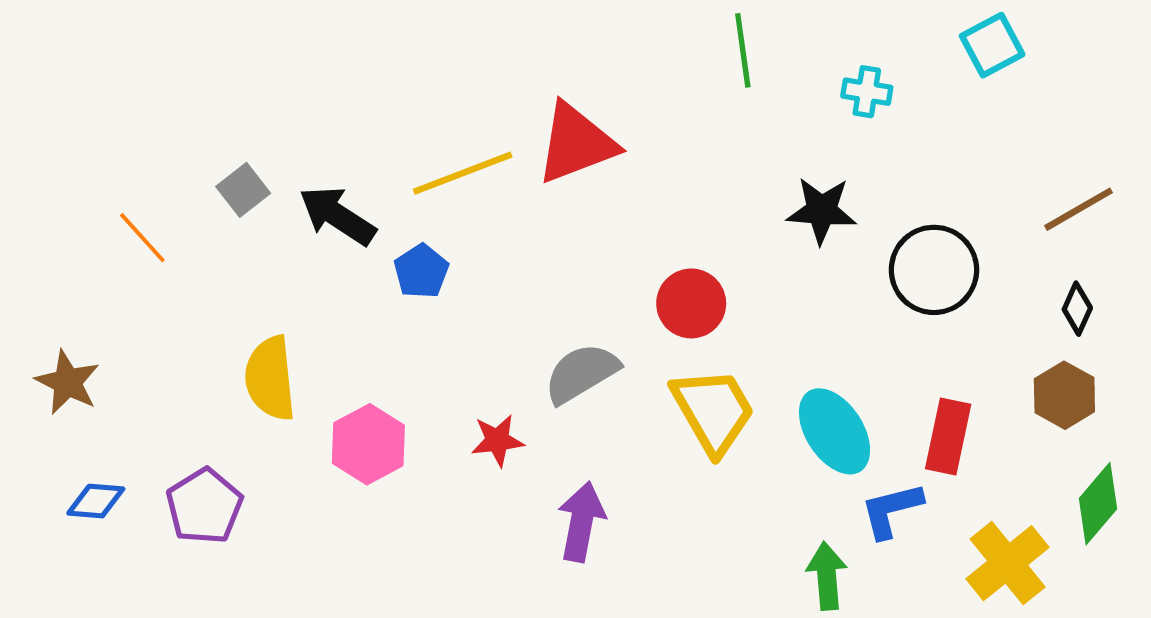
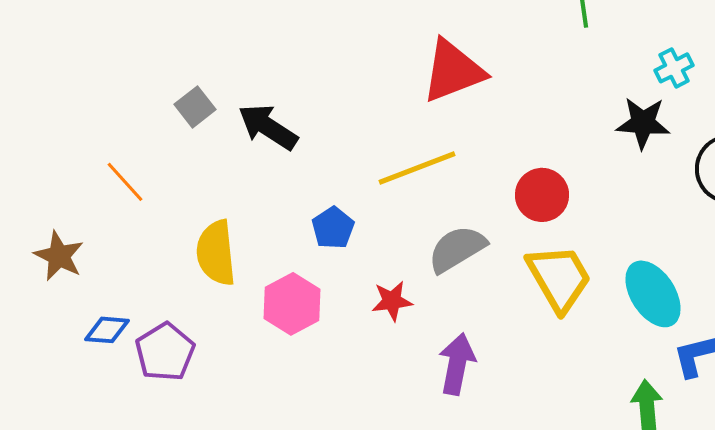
cyan cross: (867, 92) -> (674, 68), moved, turned -36
yellow line: (463, 173) -> (417, 168), moved
orange line: (142, 238) -> (125, 182), moved
blue pentagon: (421, 271) -> (333, 228), moved
blue diamond: (96, 501) -> (107, 330), moved

